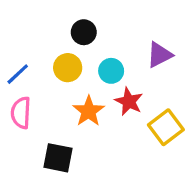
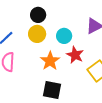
black circle: (84, 32) -> (38, 15), moved
black square: (58, 158) -> (52, 90), moved

